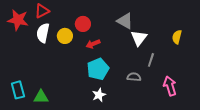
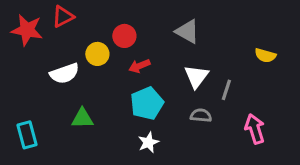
white semicircle: (43, 33) -> (64, 73), moved, turned -120
yellow semicircle: (177, 37) -> (265, 55), turned -88
white triangle: (139, 38) -> (196, 76), moved
green triangle: (41, 97) -> (82, 118), moved

